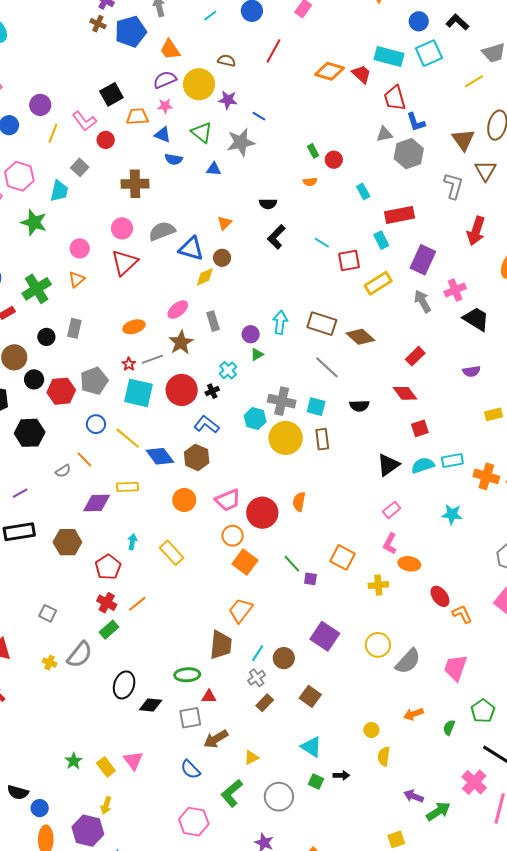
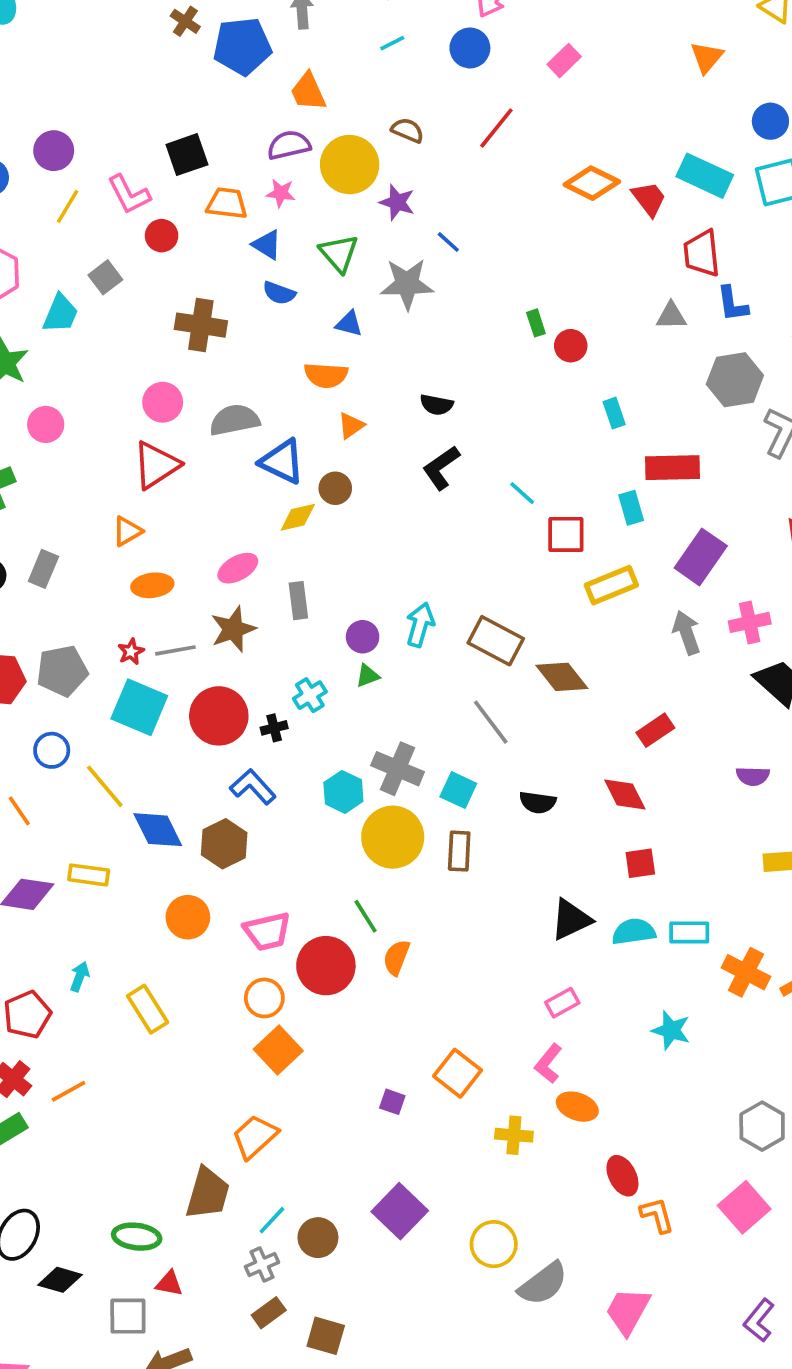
gray hexagon: (409, 154) -> (735, 380), moved
orange semicircle: (310, 182) -> (326, 375), moved, size x1.6
pink circle: (80, 248) -> (46, 424), moved
orange triangle: (77, 279) -> (127, 531), moved
green line: (292, 564) -> (366, 916), moved
brown square: (310, 696) -> (326, 1336), moved, turned -30

